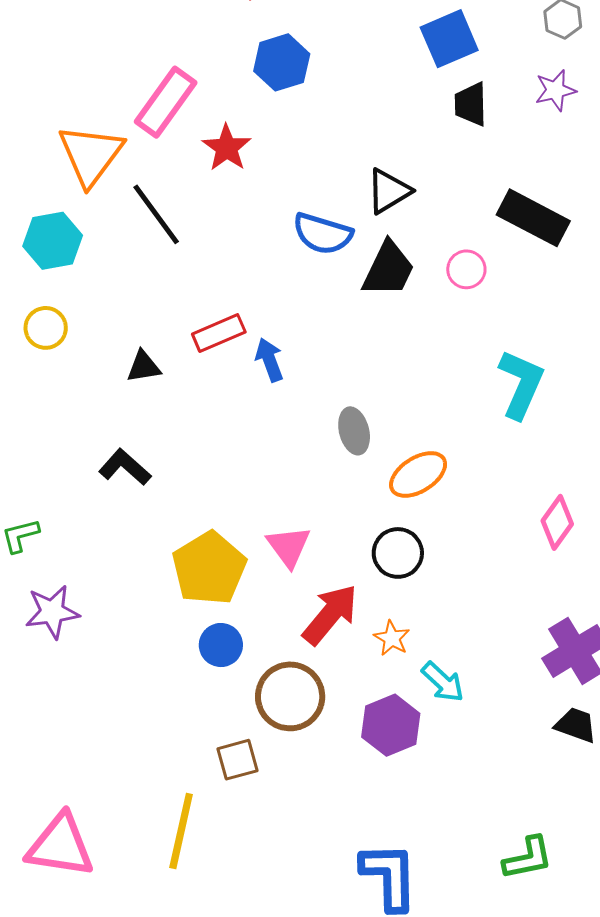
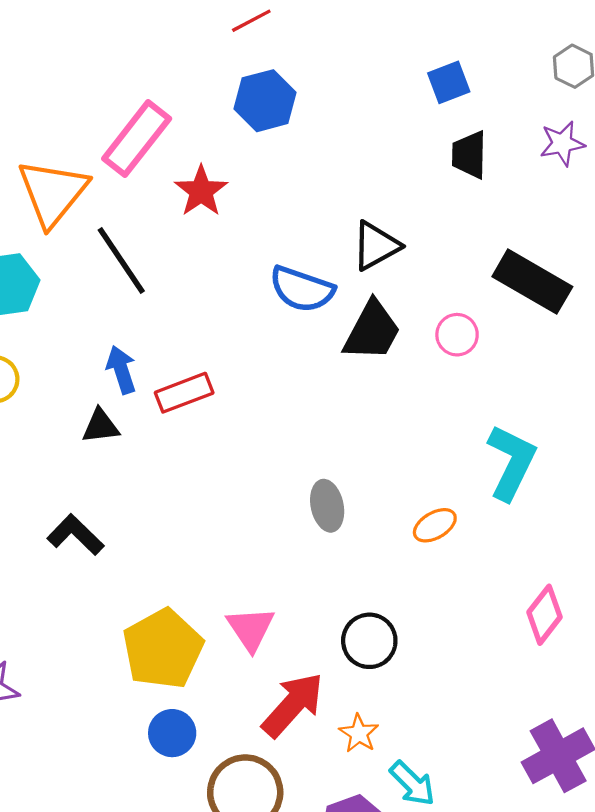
blue square: (449, 39) -> (449, 82), size x0.7
blue arrow: (269, 360) -> (121, 370), moved
orange ellipse: (418, 474) -> (435, 525), moved, size x0.7

